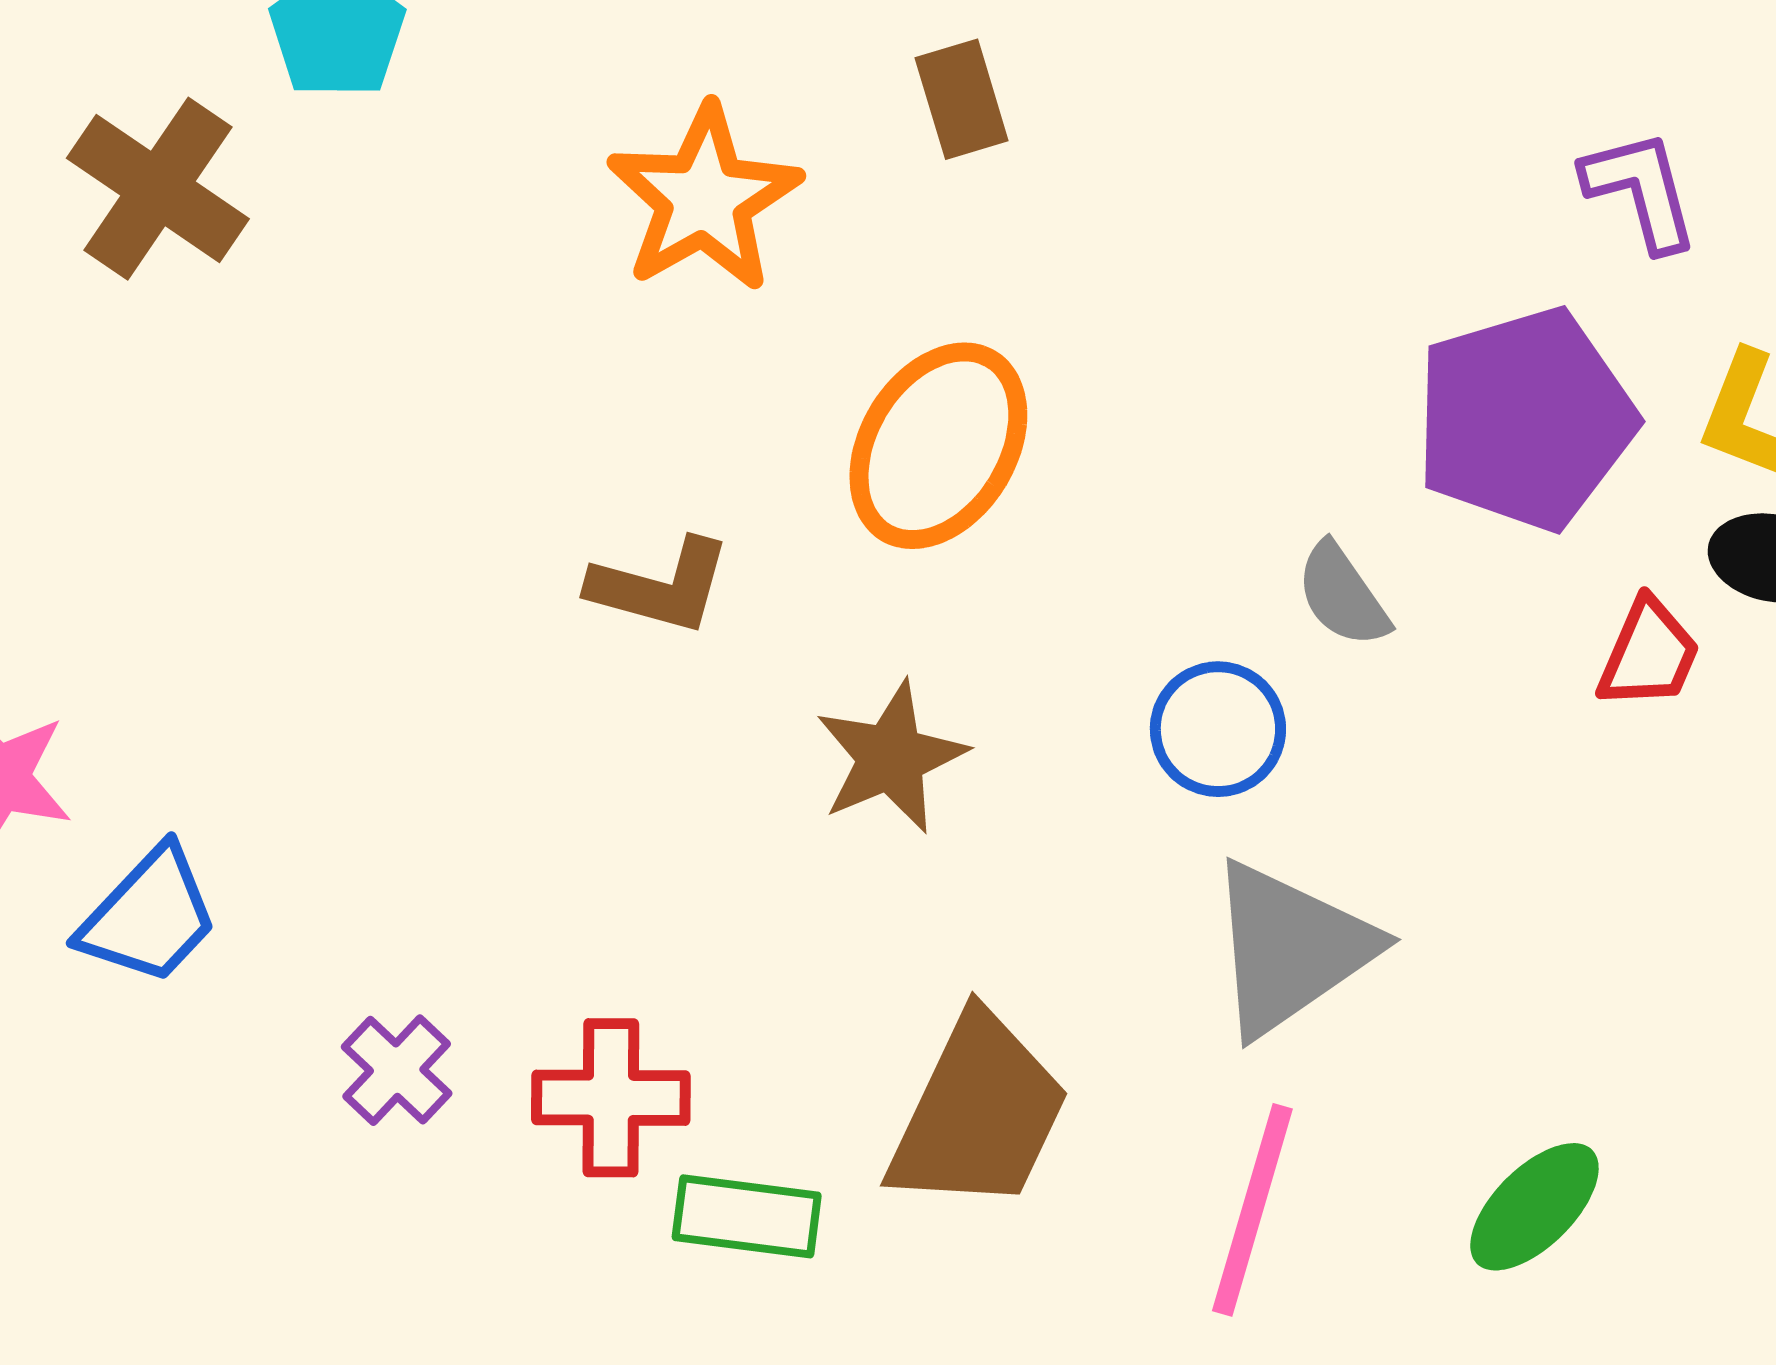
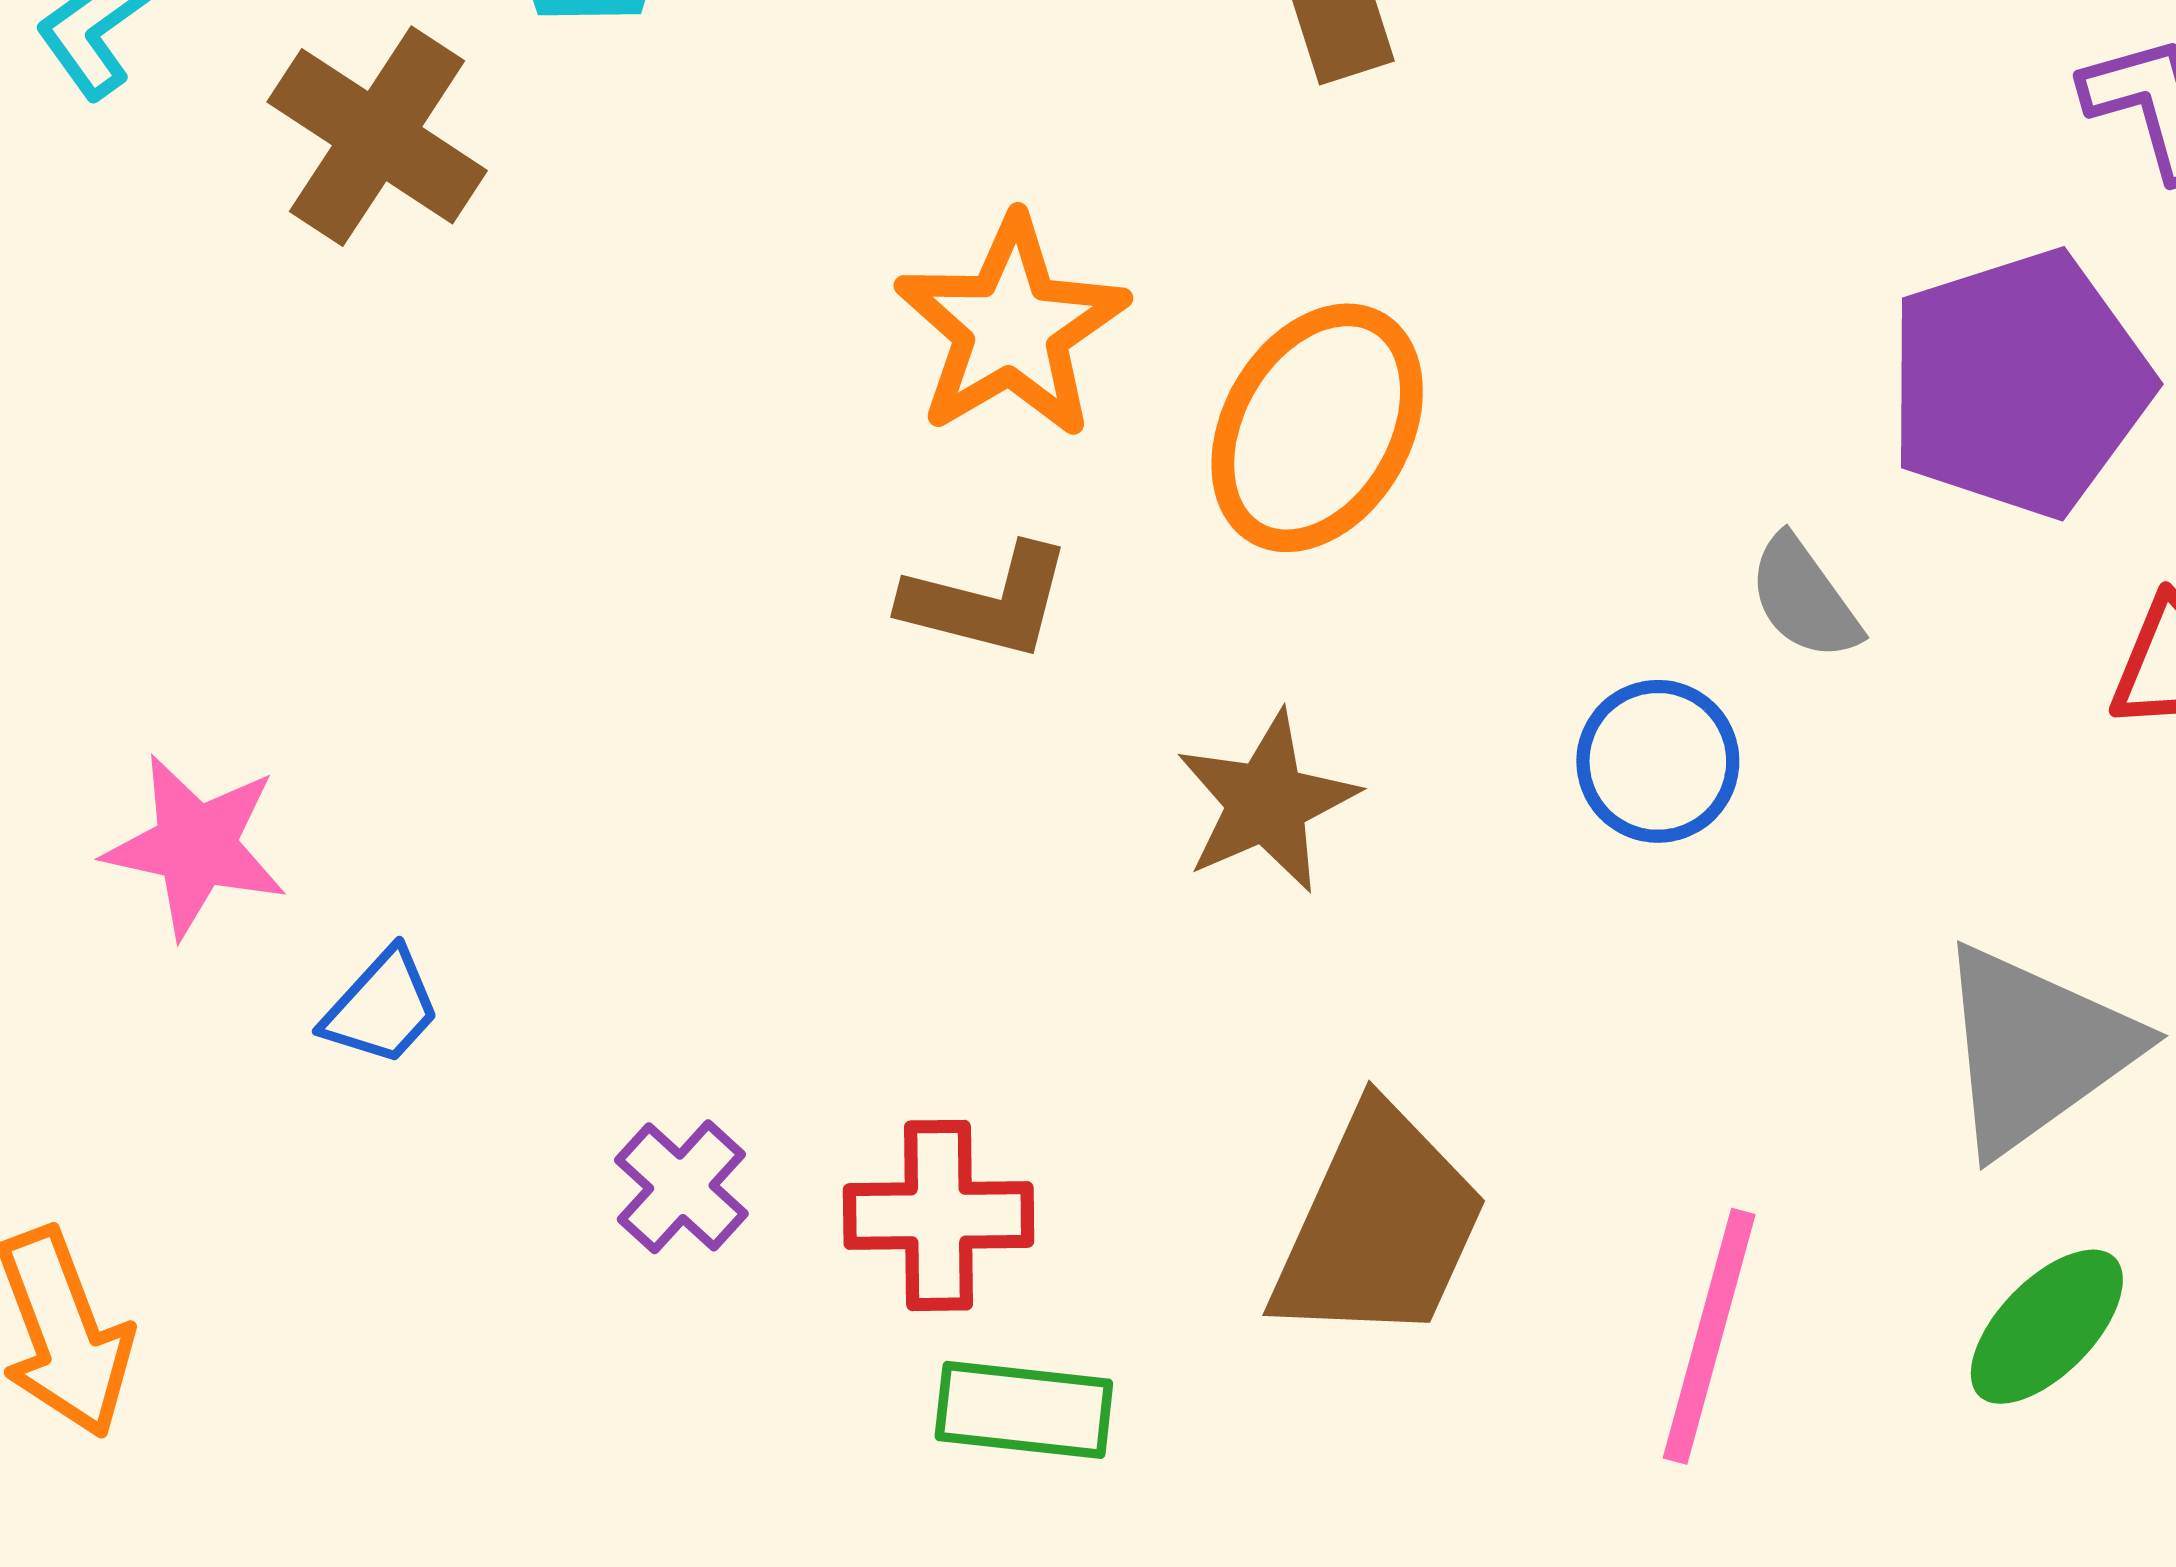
orange star: (704, 199) -> (1011, 327), moved
blue trapezoid: (149, 916) -> (382, 1007), size x0.7
gray triangle: (1290, 948) -> (2035, 1049), moved
green rectangle: (747, 1216) -> (1024, 1410), moved

